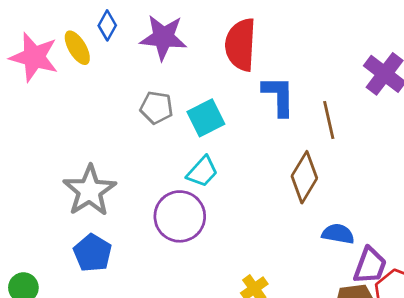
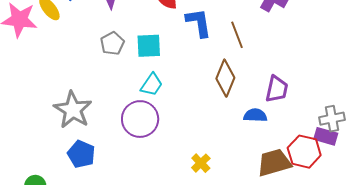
gray pentagon: (156, 108) -> (112, 43), turned -30
cyan square: (206, 118) -> (149, 46), turned 32
purple trapezoid: (370, 266) -> (277, 89), moved

